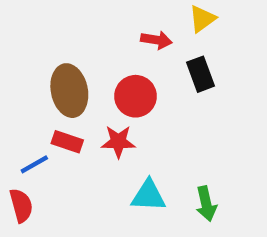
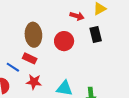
red star: (118, 142) -> (34, 82), moved
blue line: (34, 164) -> (13, 67), turned 56

